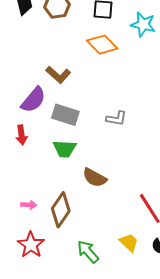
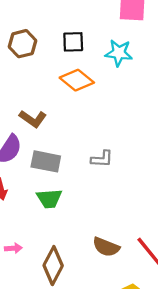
brown semicircle: (95, 178) -> (106, 247), moved
pink arrow: (29, 205) -> (13, 248), moved

